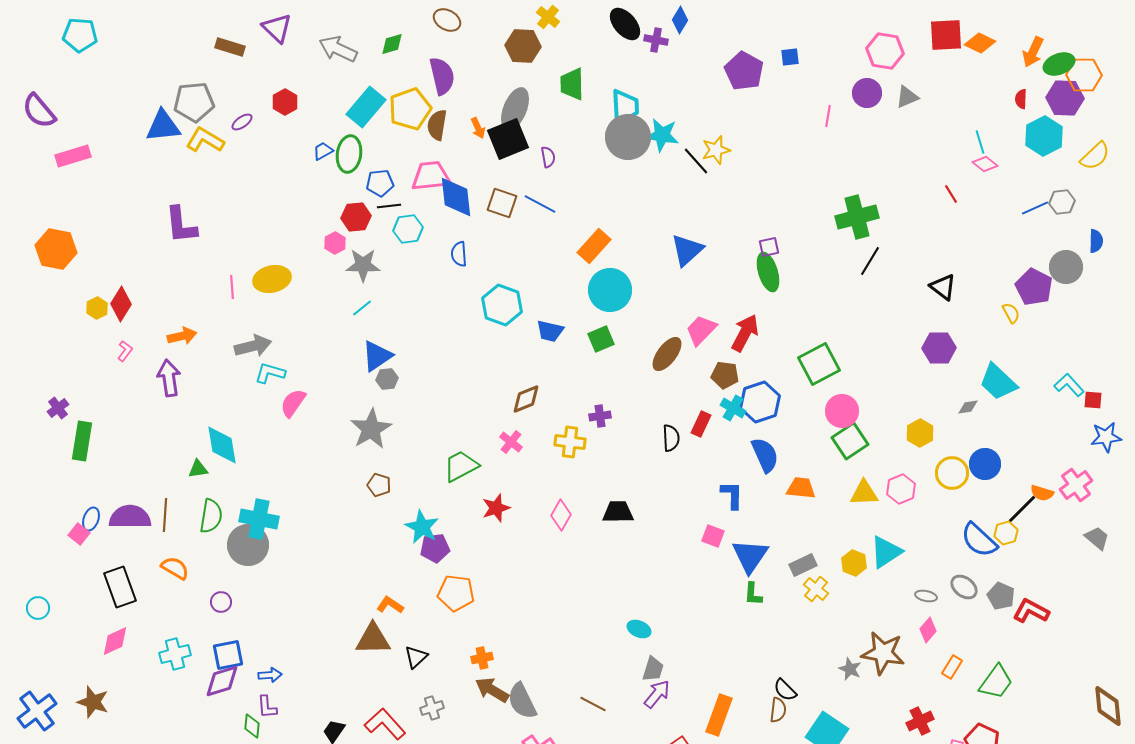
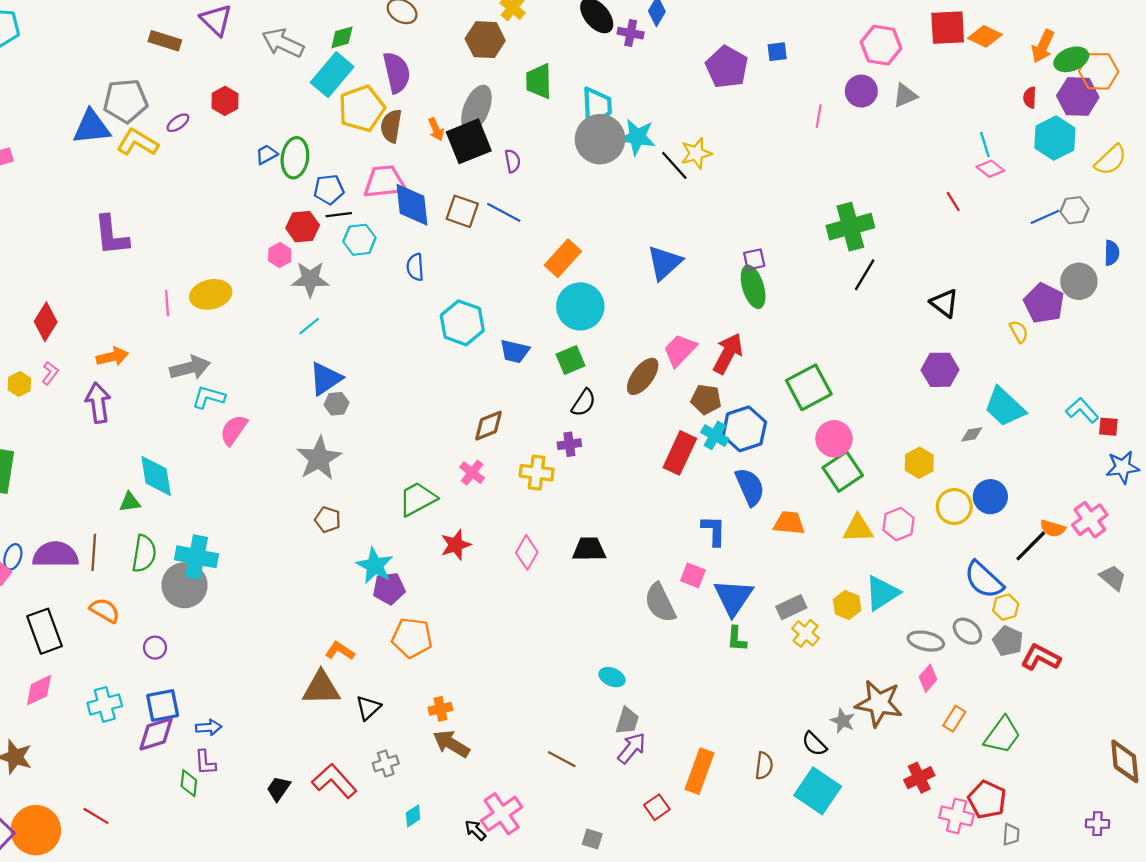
cyan rectangle: (366, 107) -> (332, 75), moved
yellow hexagon: (97, 308) -> (19, 384), moved
red rectangle: (701, 424) -> (680, 453), size x1.5
black semicircle: (671, 438) -> (584, 403), moved, turned 36
yellow hexagon: (1006, 533) -> (1006, 607), moved
gray ellipse: (926, 596) -> (926, 641), size x1.5
black semicircle: (785, 690) -> (814, 744), moved
gray semicircle: (522, 701) -> (660, 603), moved

